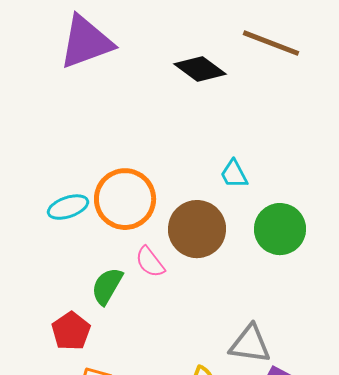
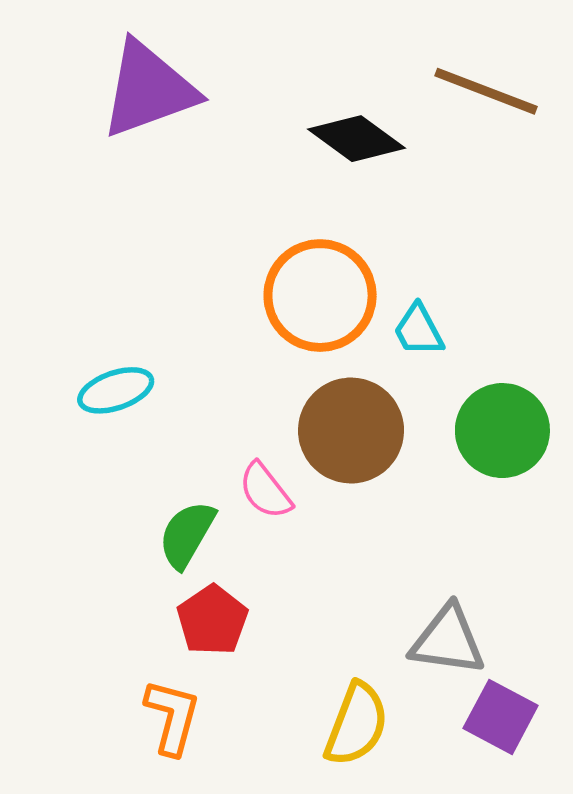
orange circle: (125, 199) -> (320, 296), moved
red pentagon: (71, 331) -> (212, 620), moved

